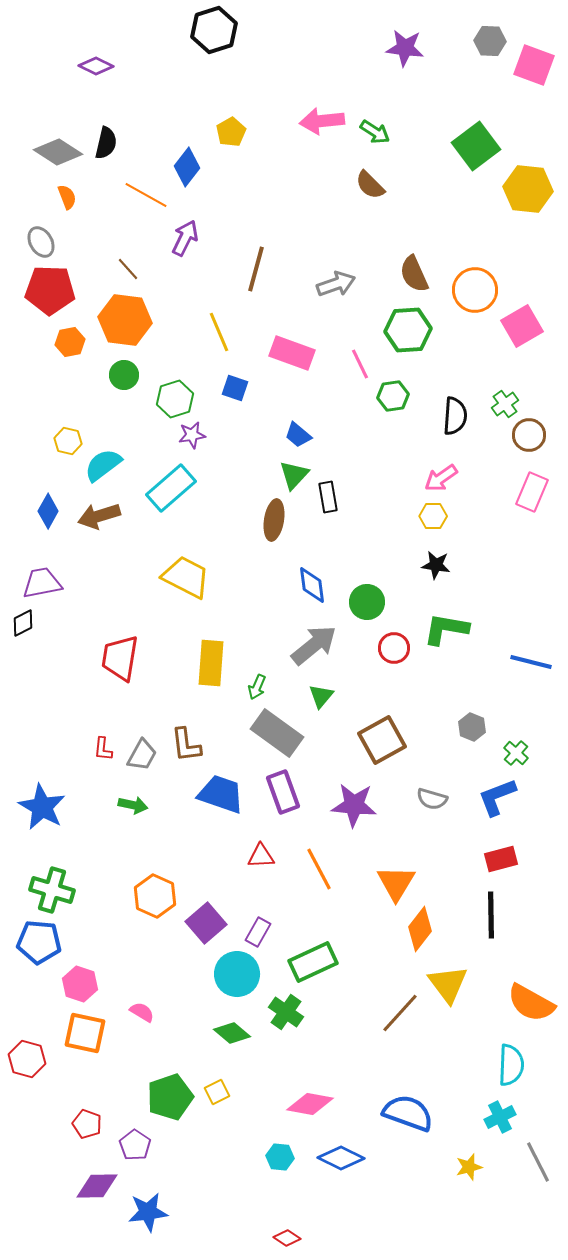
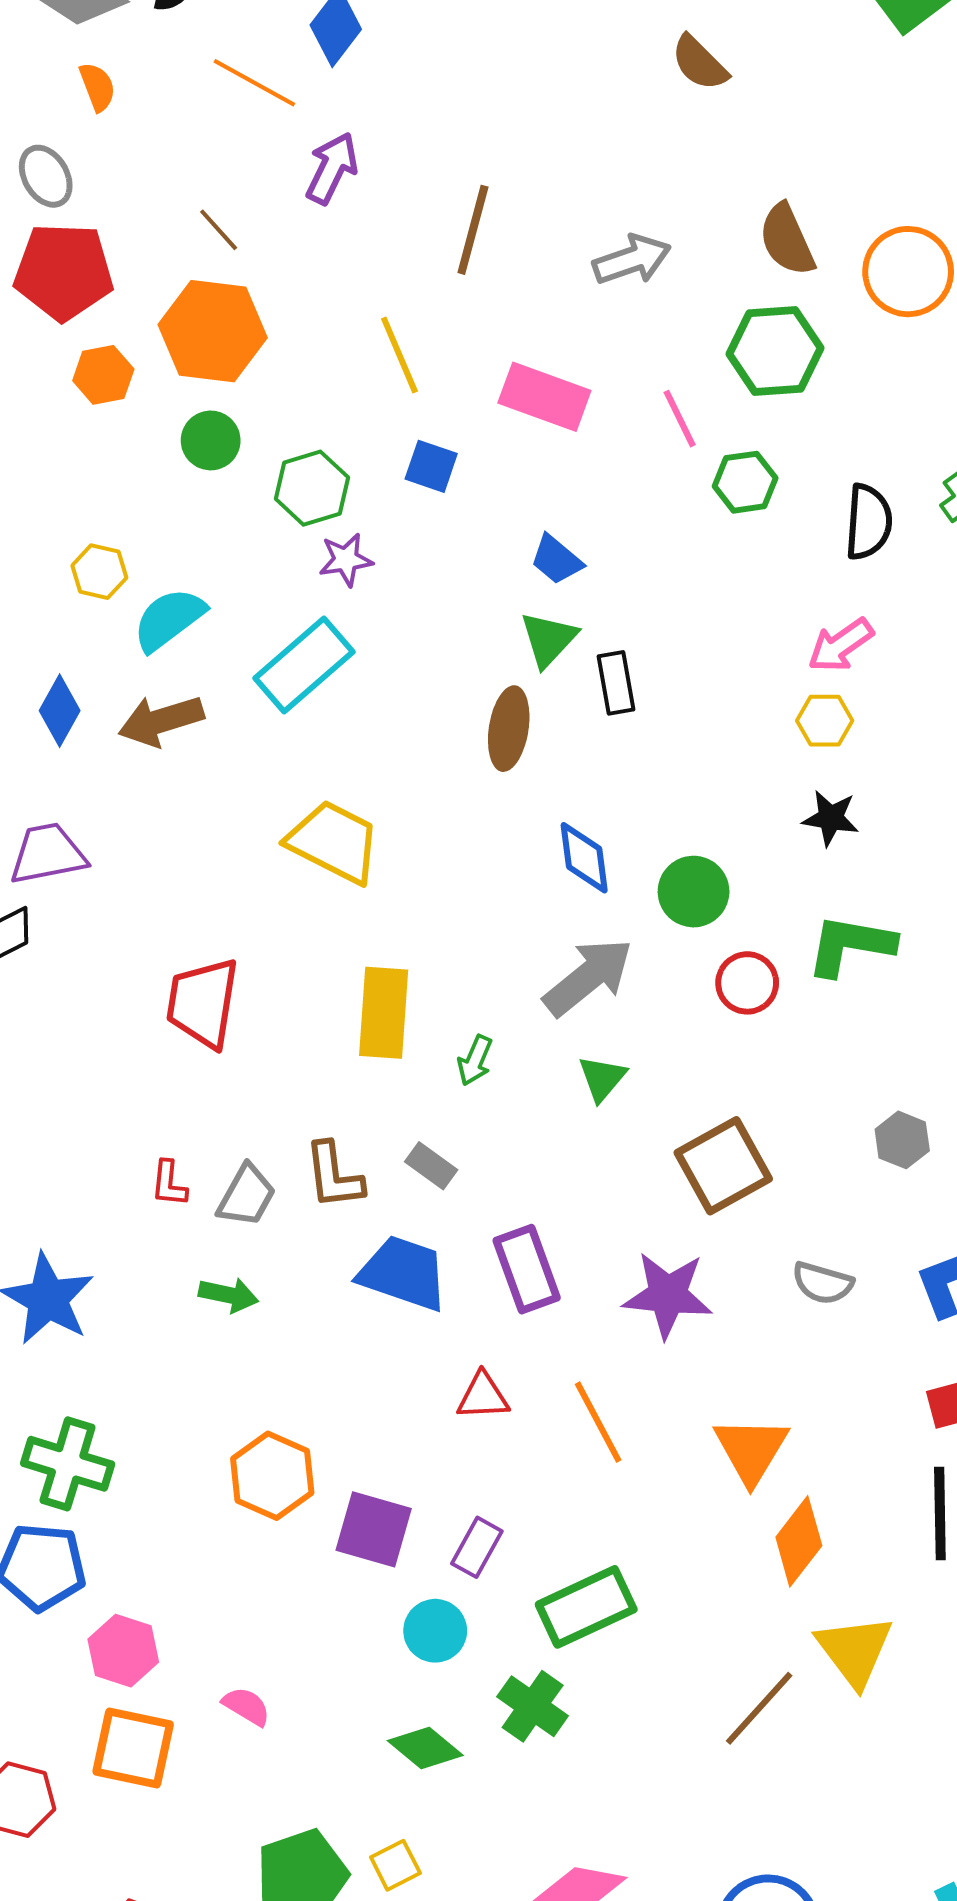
gray rectangle: (277, 733) -> (431, 1166), moved, size x0.5
purple square: (206, 923) -> (374, 1529), turned -33
cyan circle: (237, 974) -> (435, 1631), size x0.7

